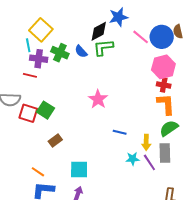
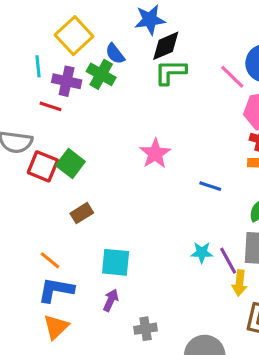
blue star: (118, 17) -> (150, 20), moved
pink line: (141, 37) -> (232, 77), moved
cyan line: (28, 45) -> (38, 66), moved
blue semicircle: (81, 51) -> (115, 54), moved
blue line: (120, 132) -> (210, 186), moved
yellow arrow: (146, 142) -> (240, 283), moved

